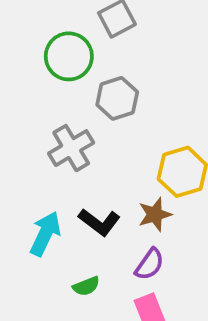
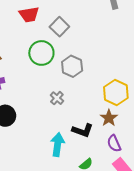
gray cross: (71, 148) -> (57, 98), size x0.6
purple semicircle: (150, 264) -> (114, 143), turned 138

